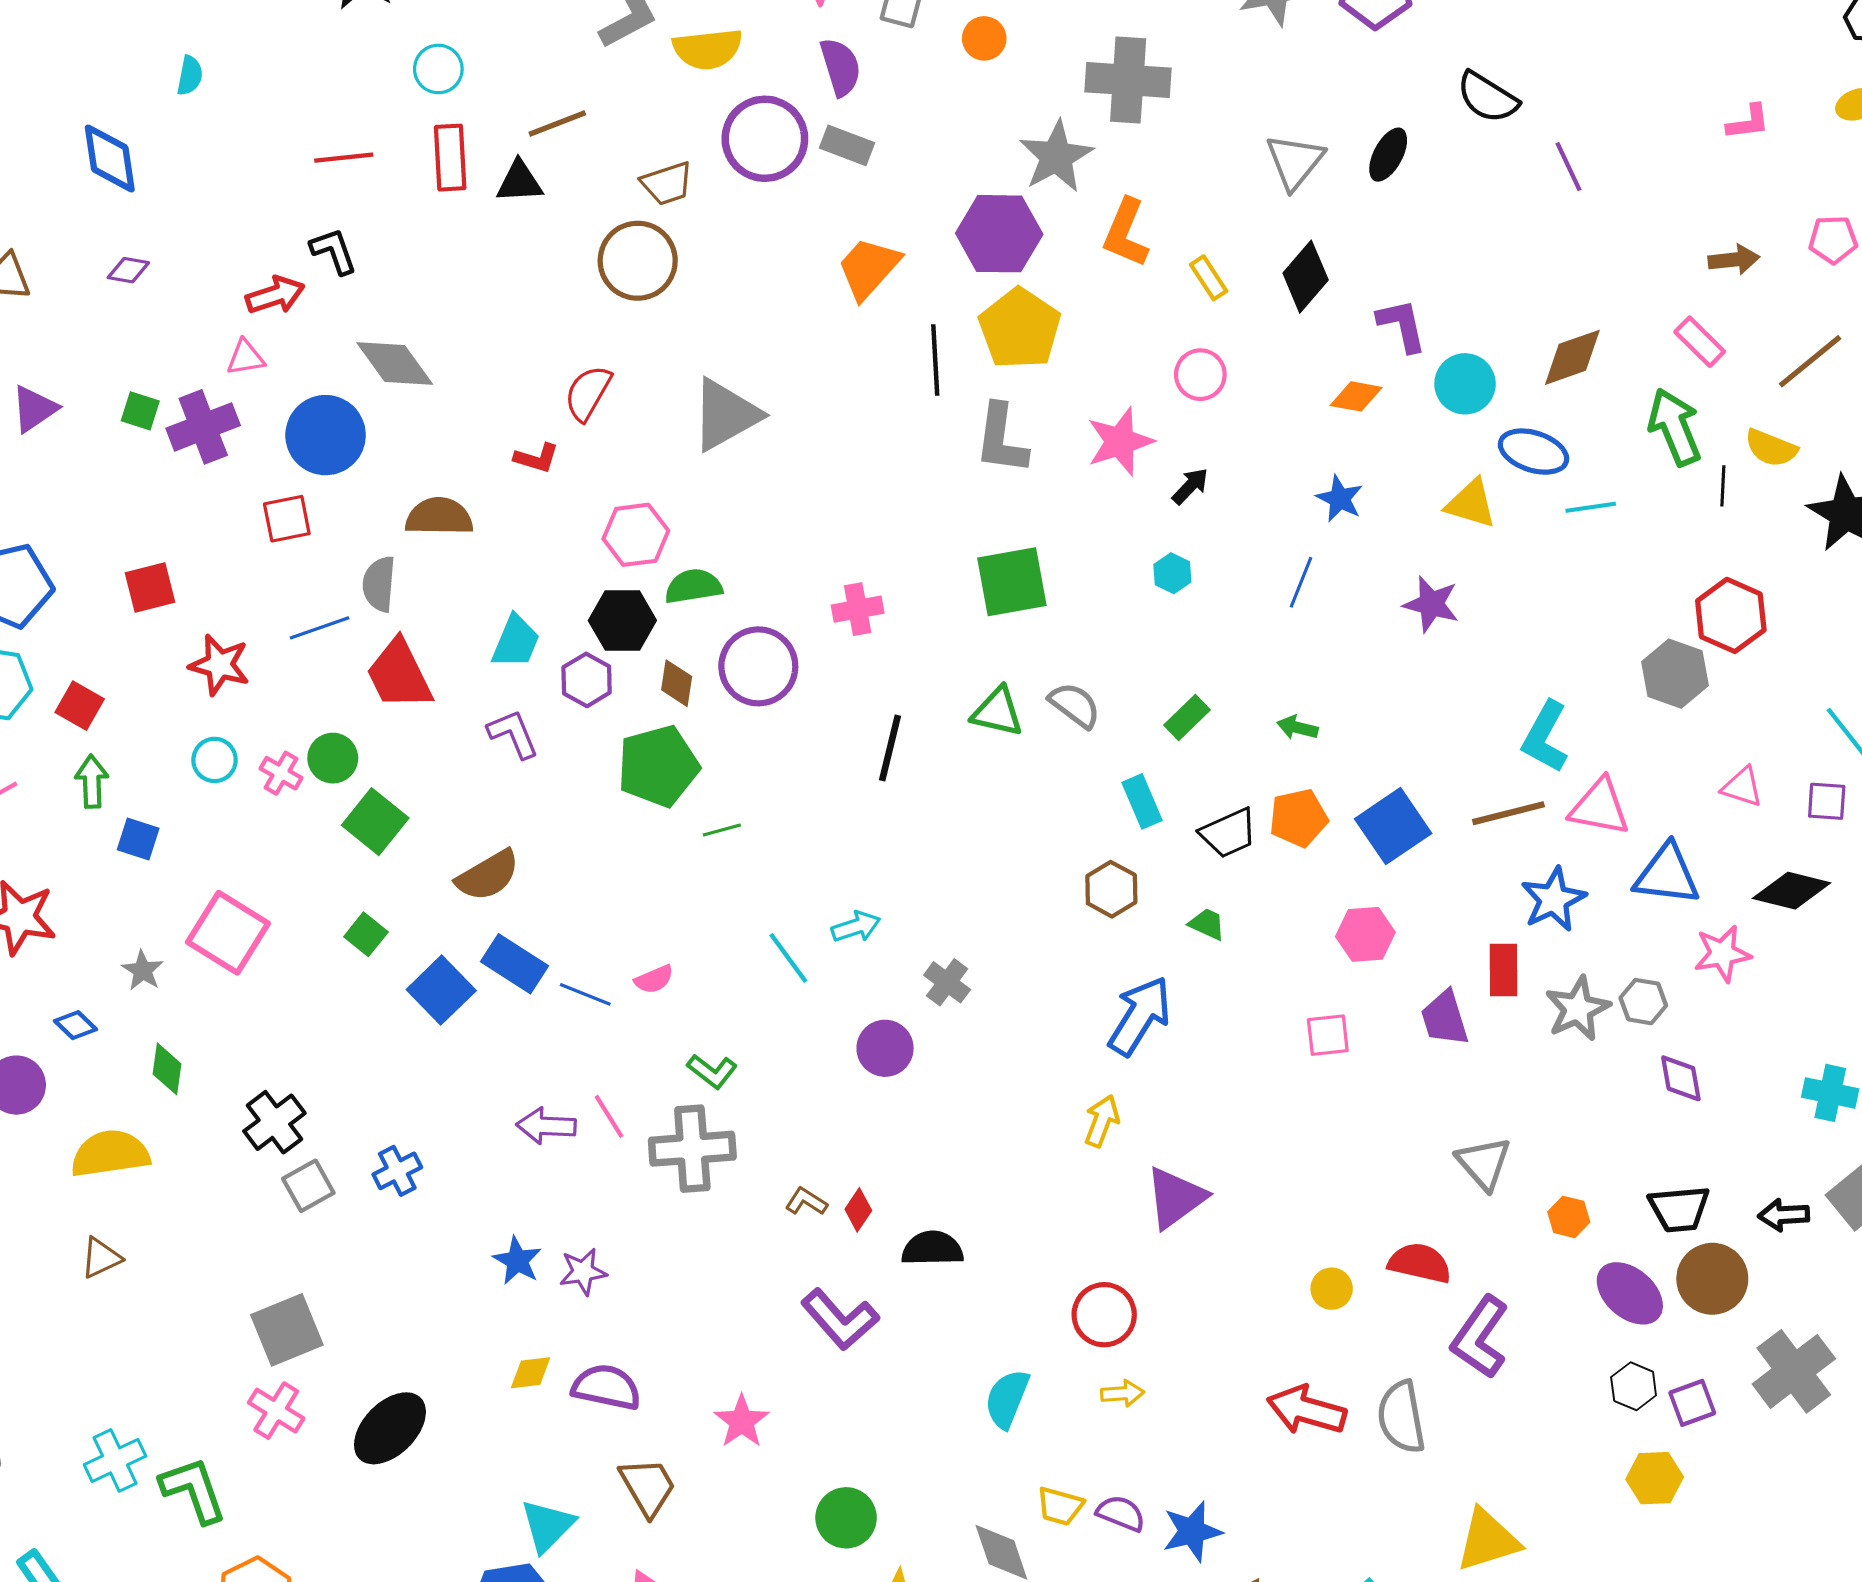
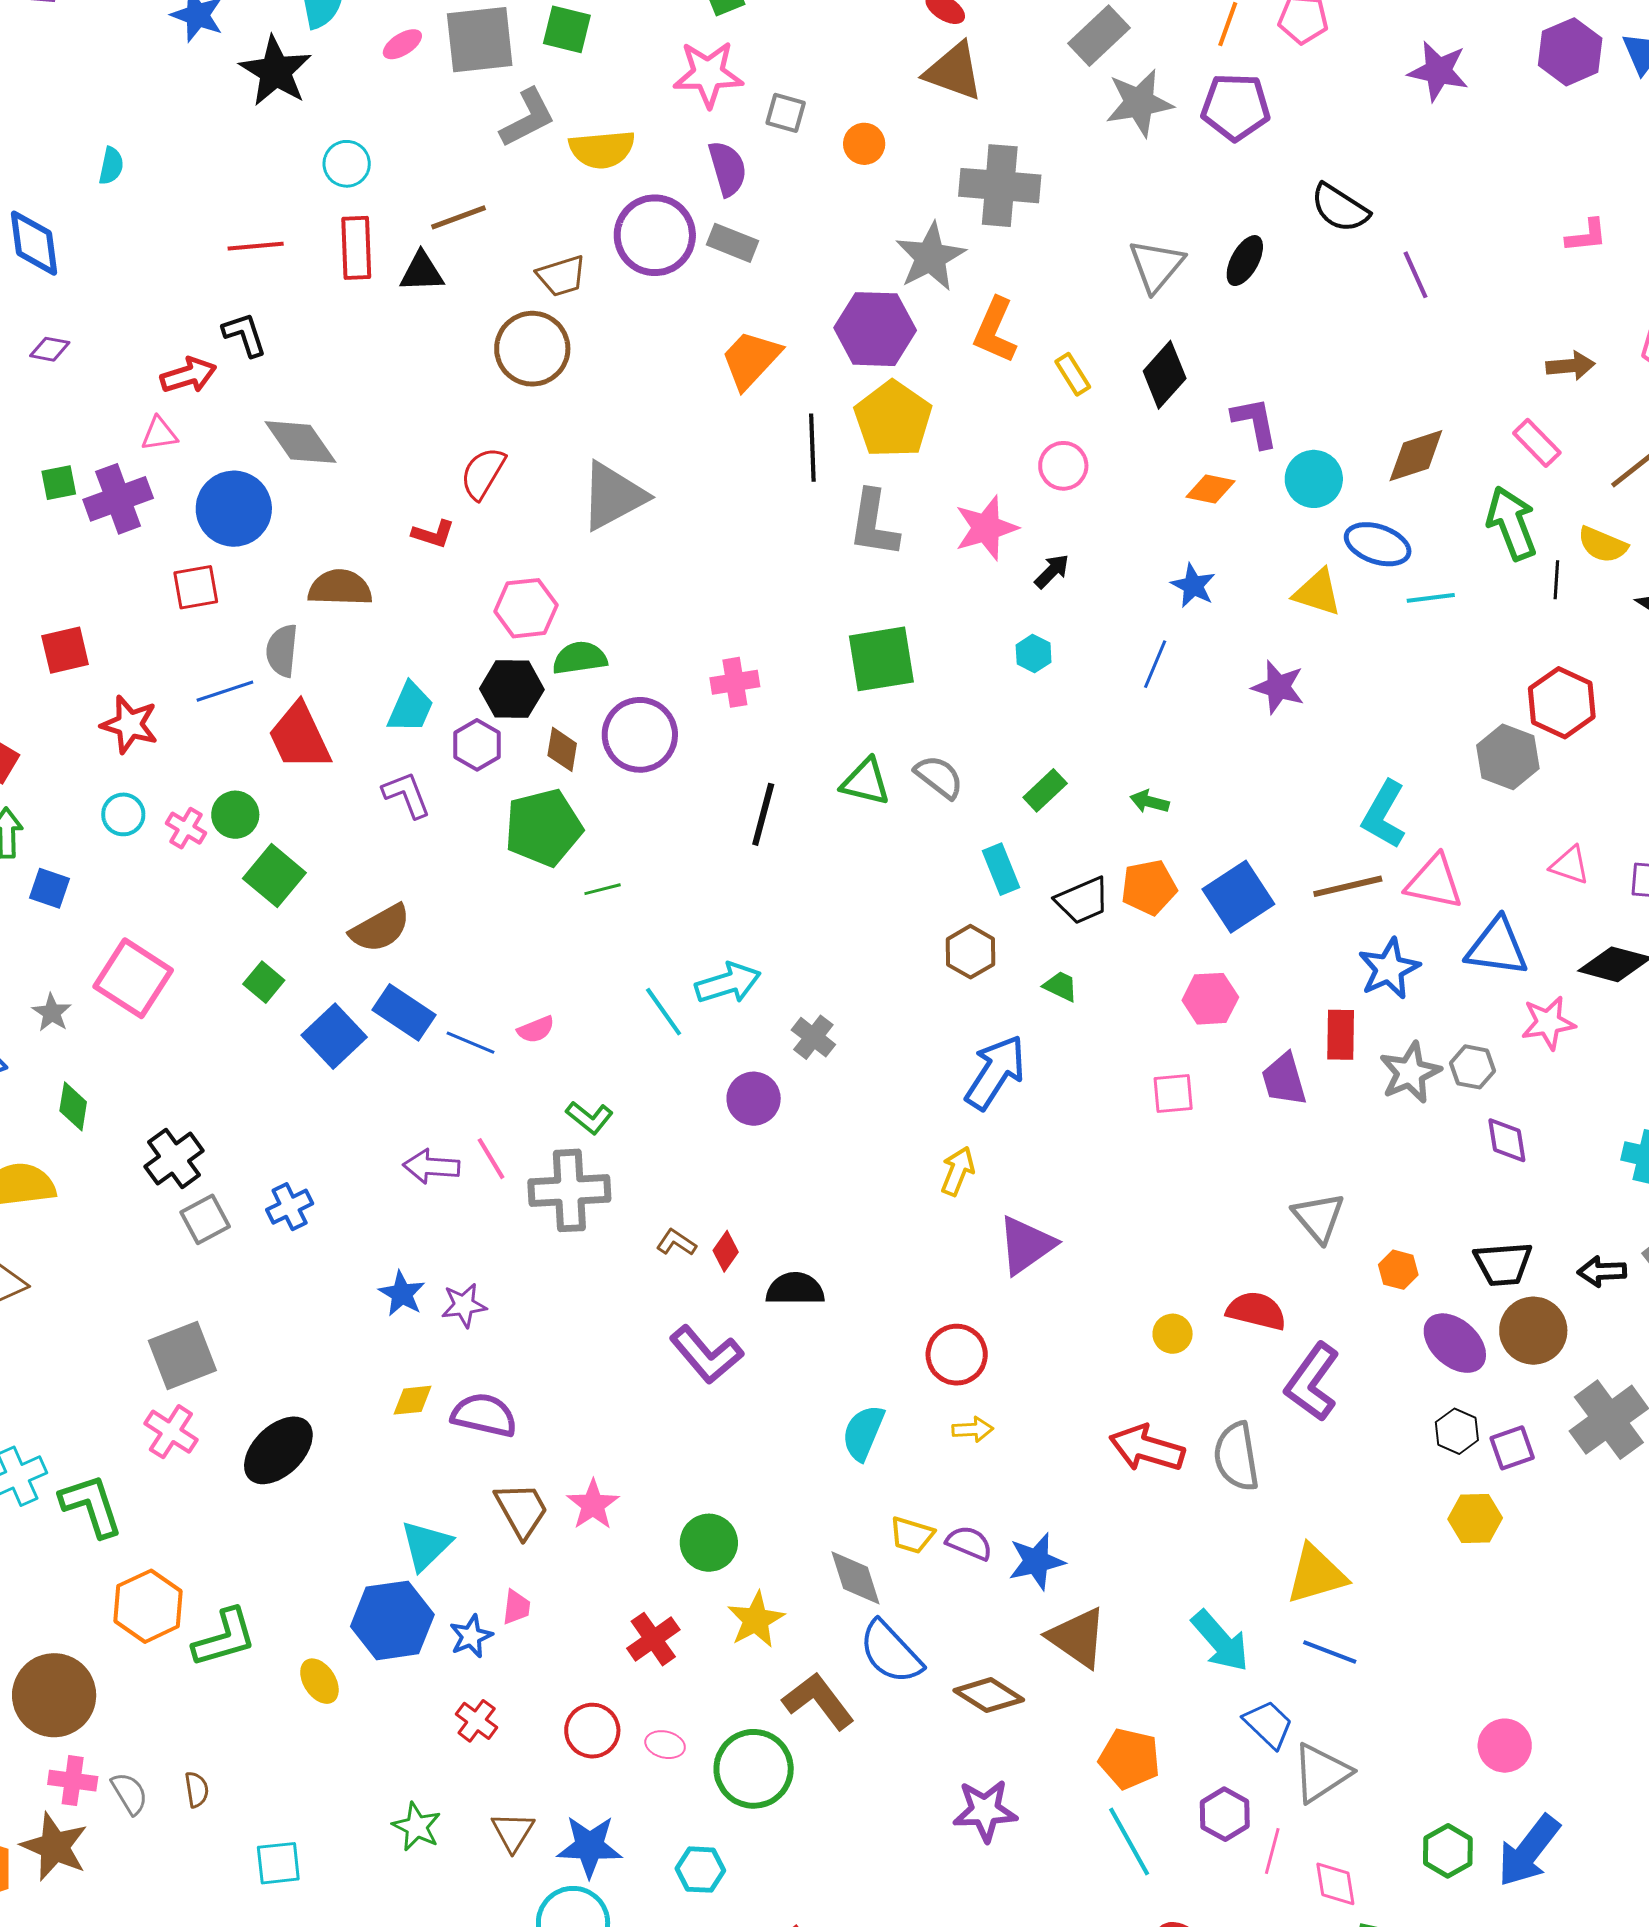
green square: (140, 411) -> (59, 483), turned -30
cyan arrow: (856, 927) -> (728, 983), size x1.4
pink star: (742, 1421) -> (593, 1505), moved

